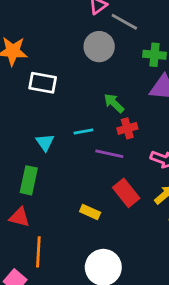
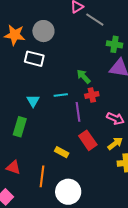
gray circle: (99, 47) -> (43, 31), moved
purple line: (109, 154) -> (78, 112), turned 66
red triangle: (19, 217) -> (13, 167), moved
orange line: (38, 252) -> (42, 176), moved

